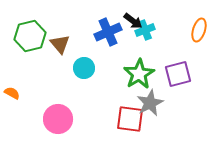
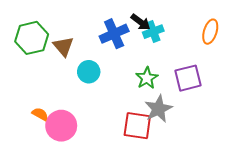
green star: (139, 74) -> (147, 78), size x0.7
orange semicircle: (12, 93) -> (40, 114), moved

